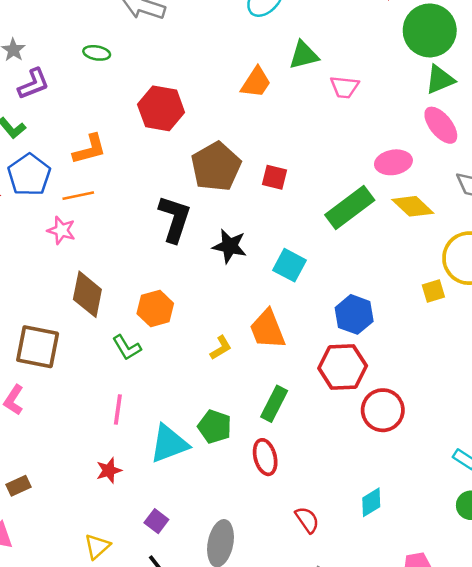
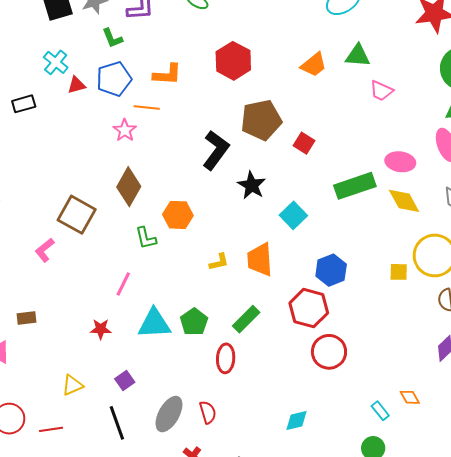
red semicircle: (307, 520) -> (208, 412), moved

